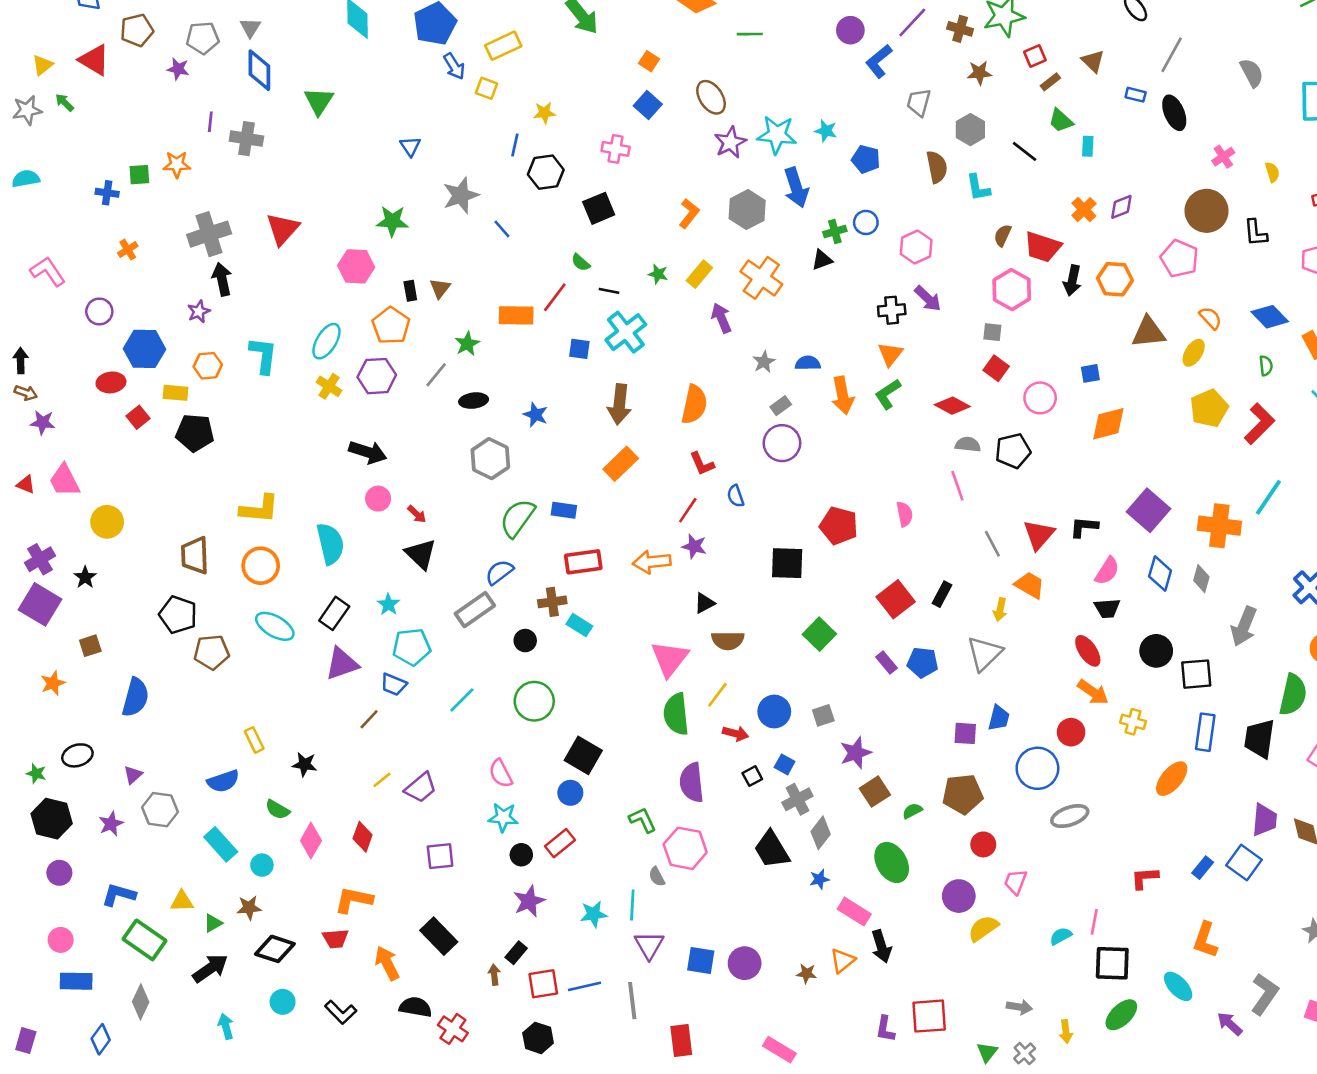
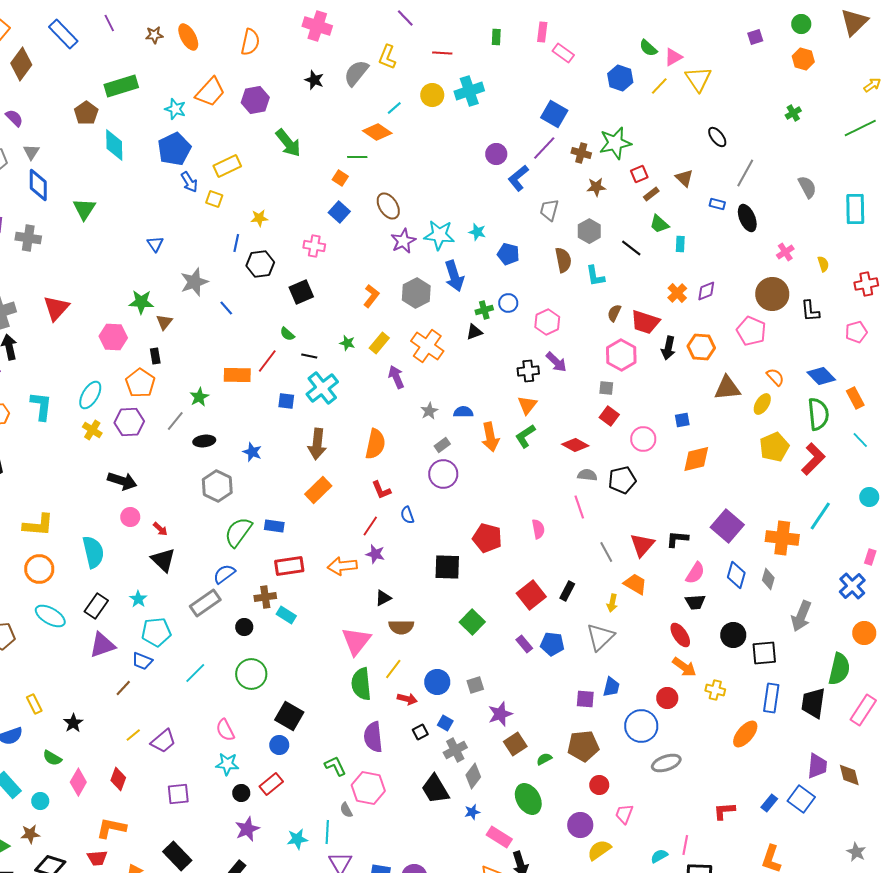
green line: (750, 34) -> (357, 157), moved
brown triangle: (440, 288) -> (164, 322), moved
green semicircle: (1266, 366) -> (818, 414), size x2.0
black star: (305, 764) -> (73, 723), turned 30

